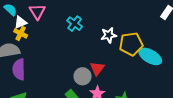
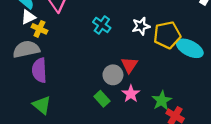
white triangle: (20, 22) -> (28, 17), moved
cyan cross: (75, 24) -> (102, 25), moved

